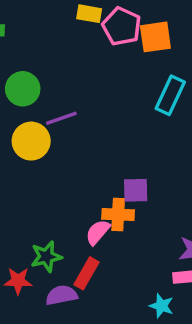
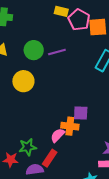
green circle: (23, 89) -> (34, 50), moved
purple line: (61, 118) -> (57, 52), moved

